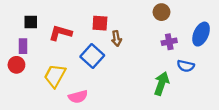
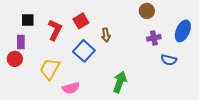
red square: (100, 23) -> (81, 21), moved, turned -35
red L-shape: (60, 33) -> (55, 30), turned 100
green arrow: (161, 83) -> (120, 82), moved

